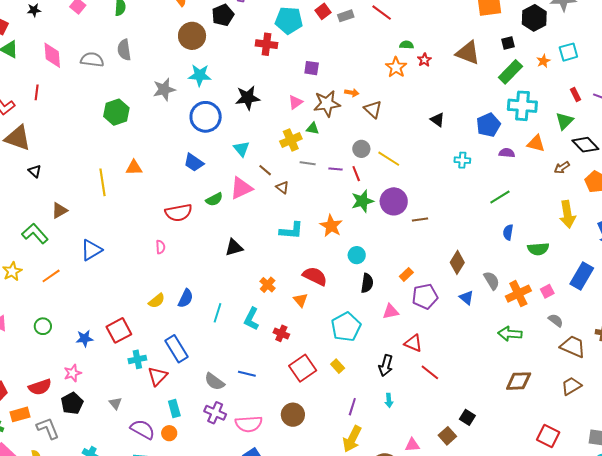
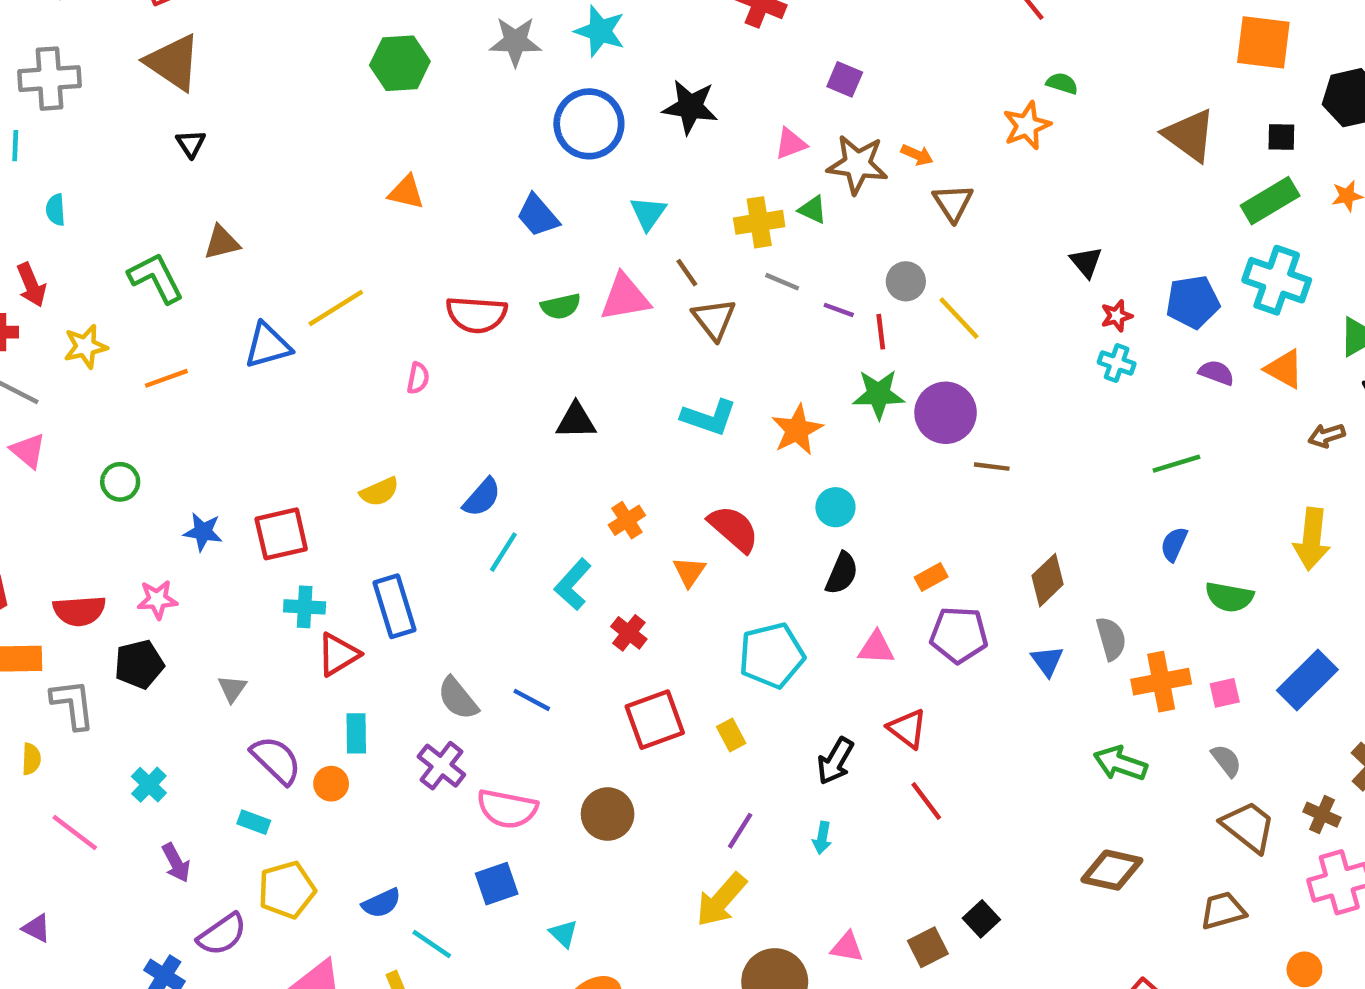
red star: (424, 60) -> (1117, 316), moved
yellow line: (102, 182) -> (336, 308), moved, turned 52
brown triangle: (282, 187) -> (714, 319), size x1.5
blue semicircle: (186, 298) -> (482, 497), moved

